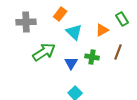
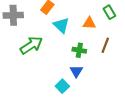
orange triangle: (102, 30) -> (89, 23), turned 32
blue triangle: (71, 63) -> (76, 71), moved

